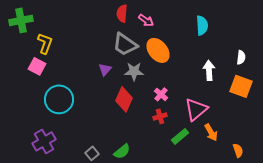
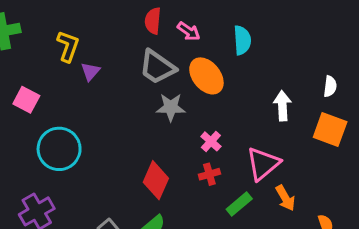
cyan semicircle: (202, 25) -> (242, 40), moved
yellow L-shape: (45, 43) -> (68, 46), moved
purple triangle: (105, 69) -> (90, 71), moved
red diamond: (124, 99) -> (156, 180), moved

